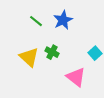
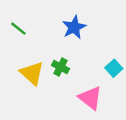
green line: (36, 21) -> (18, 29), moved

